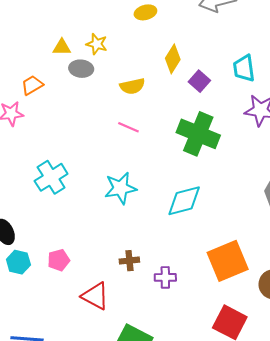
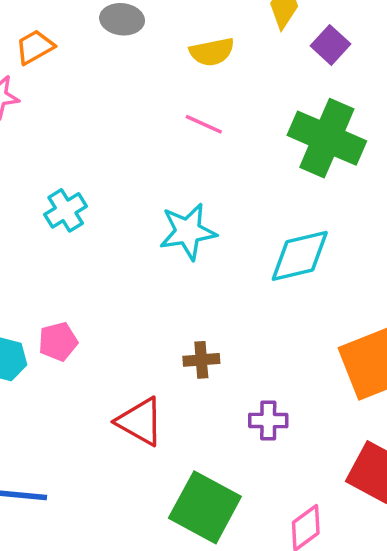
cyan cross: (51, 177) -> (66, 210), size x0.7
pink pentagon: (59, 260) -> (58, 342), moved
purple cross: (165, 277) -> (268, 420), moved

